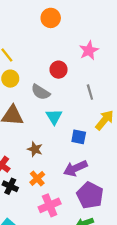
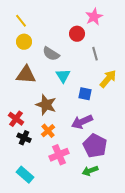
red circle: (59, 70) -> (77, 34), moved
brown star: (35, 149) -> (46, 105), size x1.5

